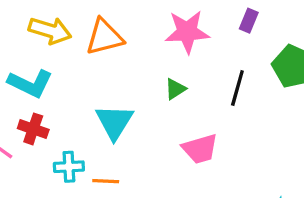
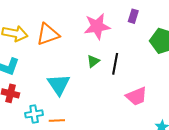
black line: (237, 88) -> (115, 64), moved
pink trapezoid: (200, 149) -> (136, 96), moved

